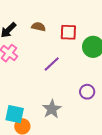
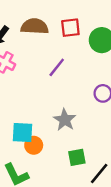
brown semicircle: (38, 27) -> (35, 26), size x1.6

